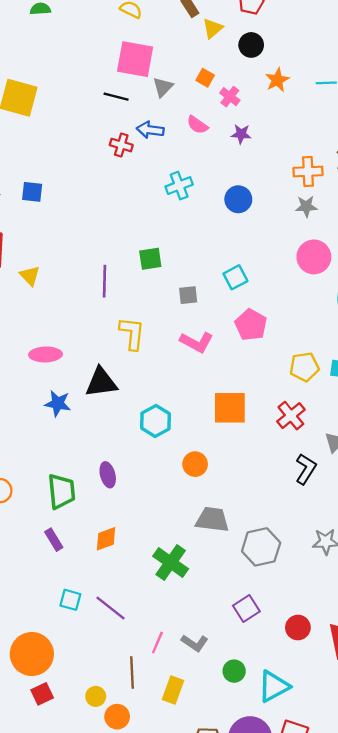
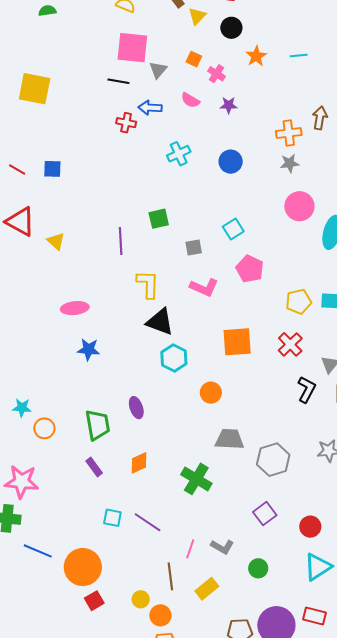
black triangle: (101, 382) -> (160, 322), moved, turned 32
cyan triangle: (274, 686) -> (318, 567), moved
yellow rectangle: (173, 690) -> (207, 589), turned 35

